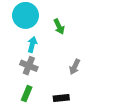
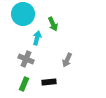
cyan arrow: (32, 44) -> (37, 38), moved
black rectangle: (61, 98) -> (49, 82), moved

